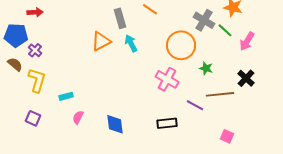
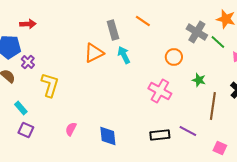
orange circle: (181, 45) -> (174, 57), size x0.6
yellow L-shape: (37, 80) -> (50, 85), moved
brown line: (220, 94) -> (213, 106), turned -76
cyan rectangle: (66, 96) -> (21, 108), moved, turned 64
purple line: (195, 105) -> (188, 131), moved

